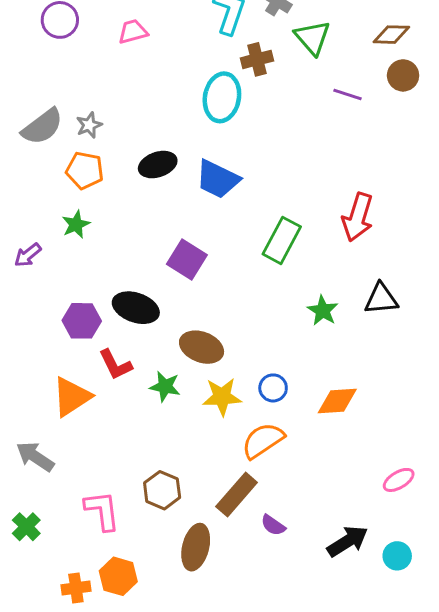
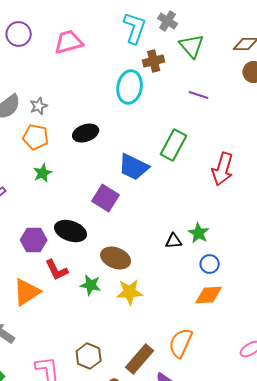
pink trapezoid: (133, 32) -> (69, 42), size x1.4
purple line: (348, 94) -> (199, 95), moved
blue trapezoid: (218, 179) -> (134, 167), moved
green star: (76, 224) -> (43, 173), moved
green rectangle: (282, 240) -> (174, 145), moved
black triangle: (381, 299) -> (174, 241), moved, size x0.7
blue circle: (273, 388) -> (210, 264), moved
orange semicircle: (263, 441) -> (181, 343), moved, turned -32

